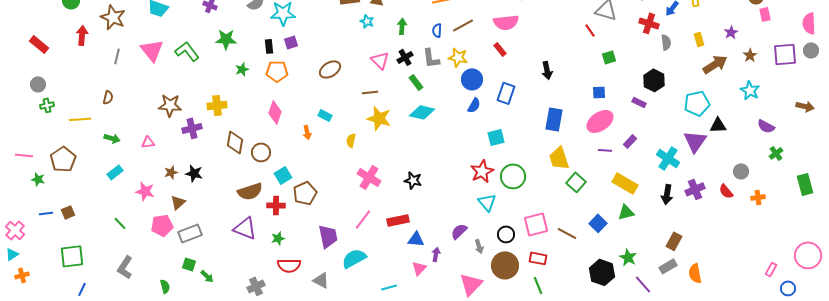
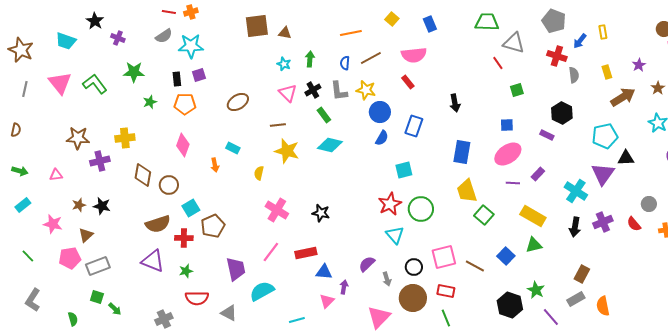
cyan star: (367, 21) -> (284, 64), moved

